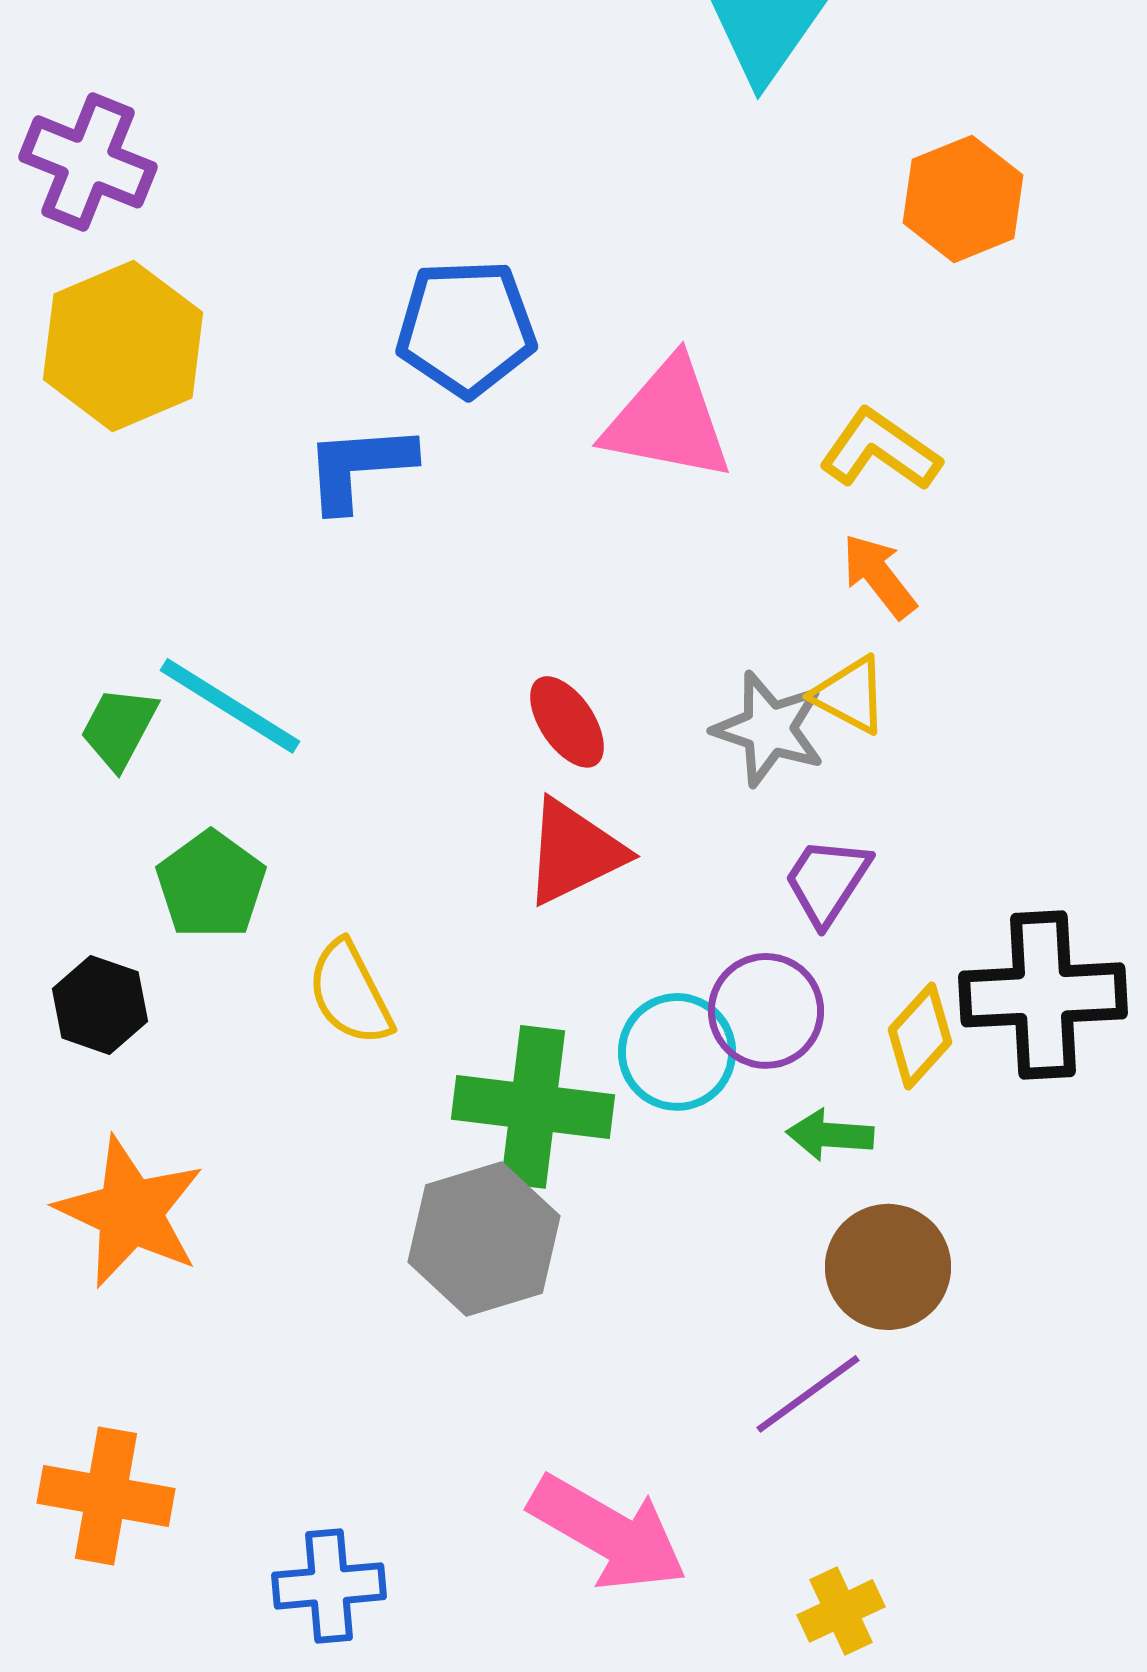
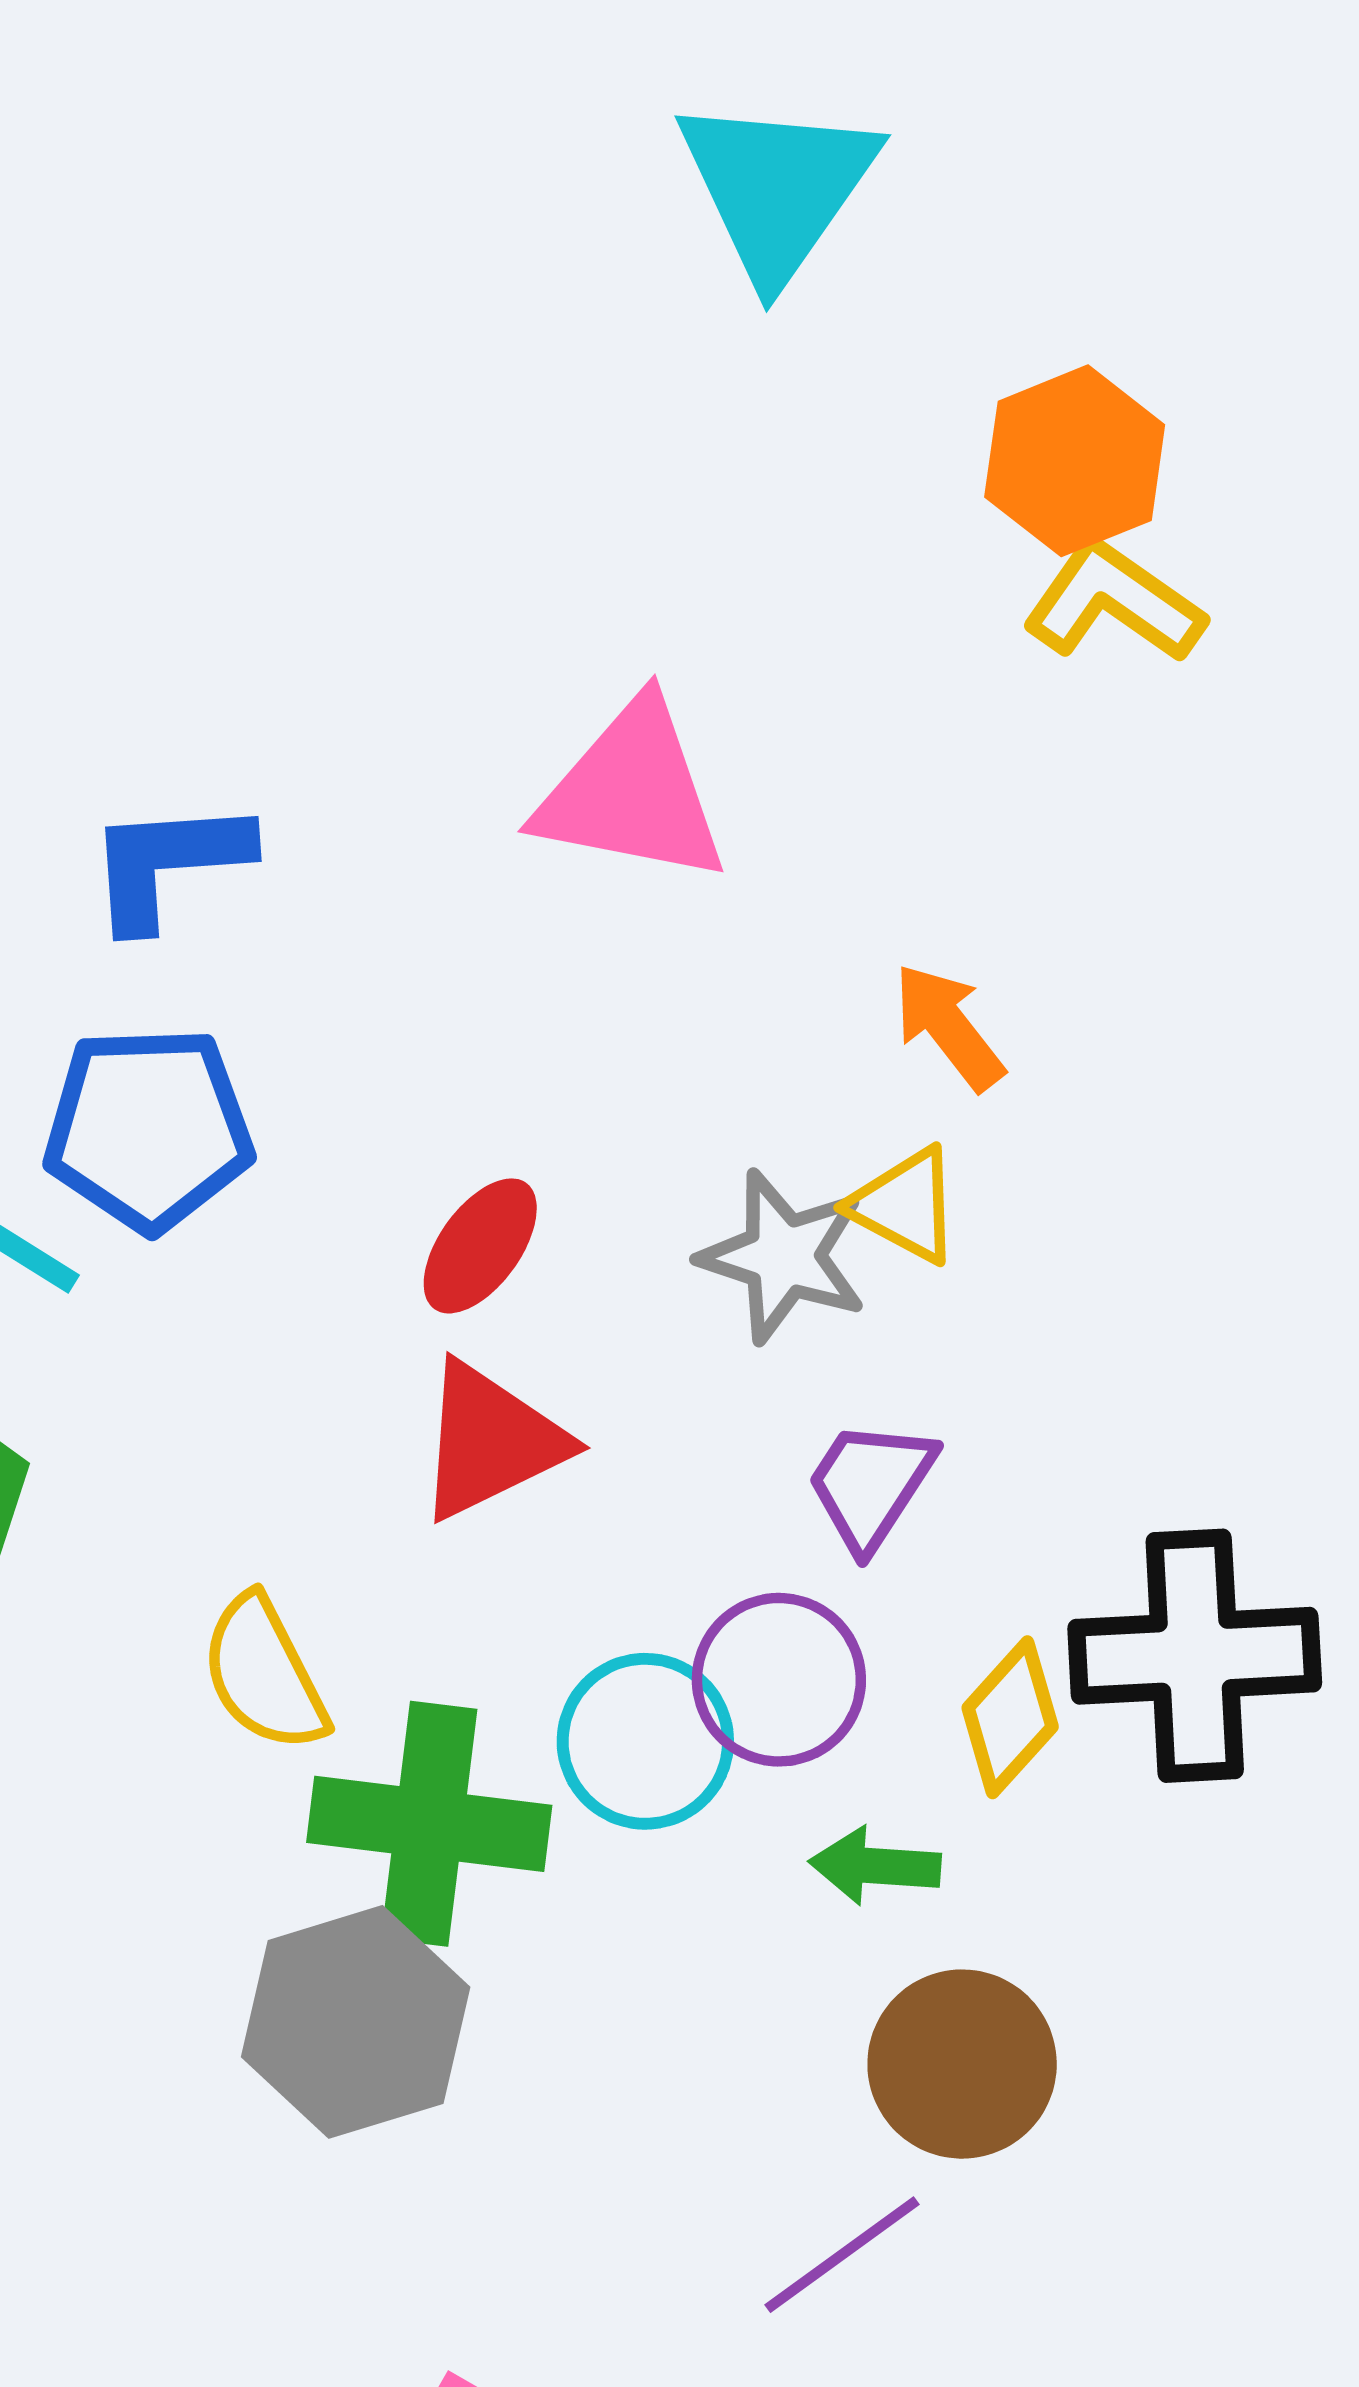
blue pentagon: (466, 328) -> (148, 1129), moved
yellow L-shape: (880, 450) -> (1114, 602), moved
red ellipse: (567, 722) -> (480, 1246), turned 70
yellow semicircle: (350, 993) -> (264, 1674), moved

